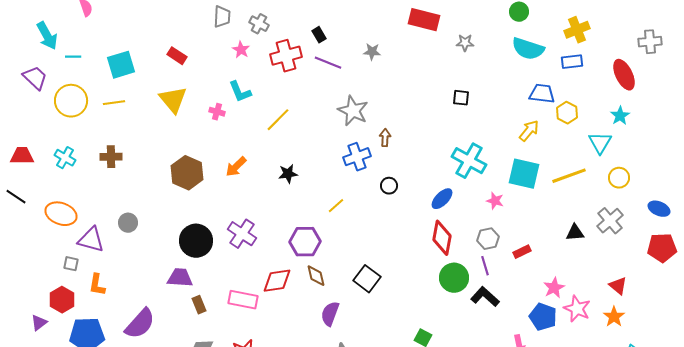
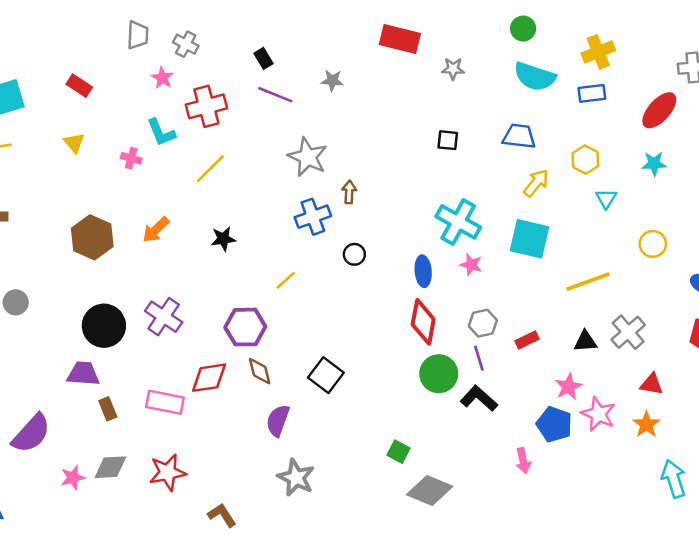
red cross: (286, 56) -> (206, 106), moved
red ellipse: (624, 75) -> (659, 110), turned 68
blue trapezoid: (542, 94) -> (519, 136), moved
yellow triangle: (173, 100) -> (74, 143), size x0.6
cyan star: (620, 116) -> (654, 164), turned 30
cyan triangle: (600, 143) -> (606, 199), moved, size x0.7
yellow line: (569, 176) -> (588, 282), moved
blue ellipse: (442, 199) -> (423, 271), turned -50
pink star: (495, 201) -> (471, 265), moved
gray cross: (610, 221) -> (628, 332), moved
black triangle: (575, 233) -> (585, 341), moved
red triangle: (618, 286) -> (652, 384), turned -30

